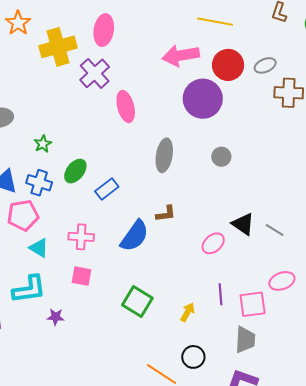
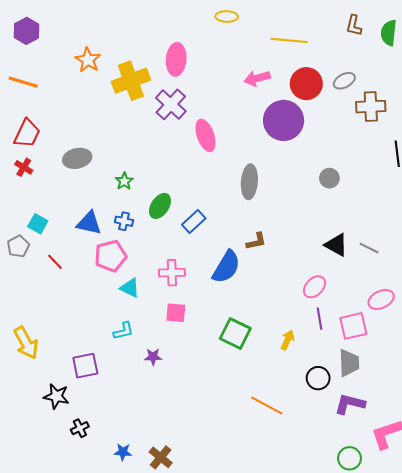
pink arrow: (181, 55) -> (257, 78), size x0.7
gray circle: (221, 157) -> (329, 178), moved
blue cross: (39, 183) -> (124, 221), size x0.7
pink ellipse: (213, 243) -> (314, 287), moved
cyan L-shape: (29, 289) -> (123, 331), size x0.6
black circle: (193, 357) -> (318, 378), moved

